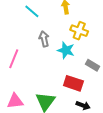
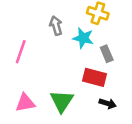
gray rectangle: (92, 65) -> (107, 54), moved, turned 40

